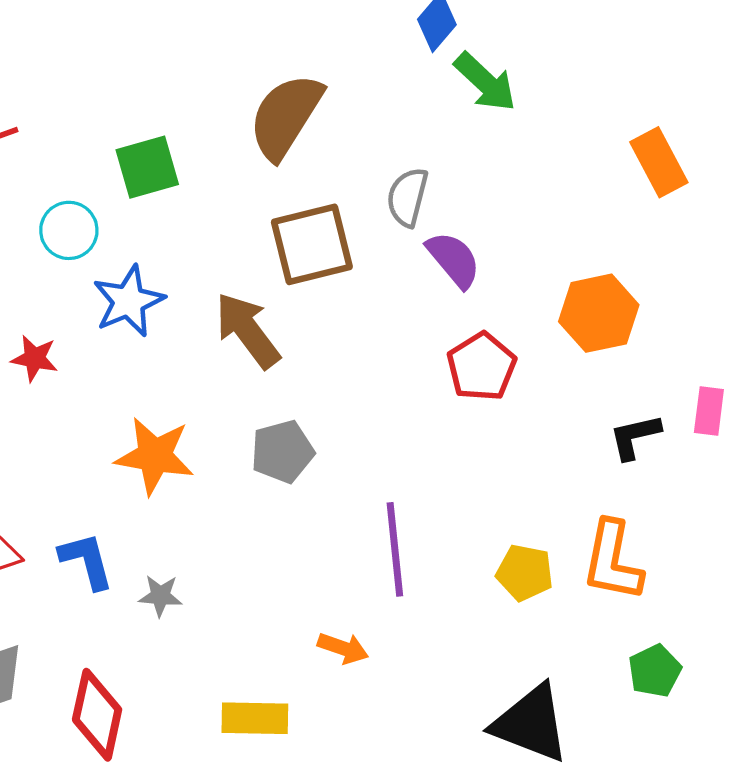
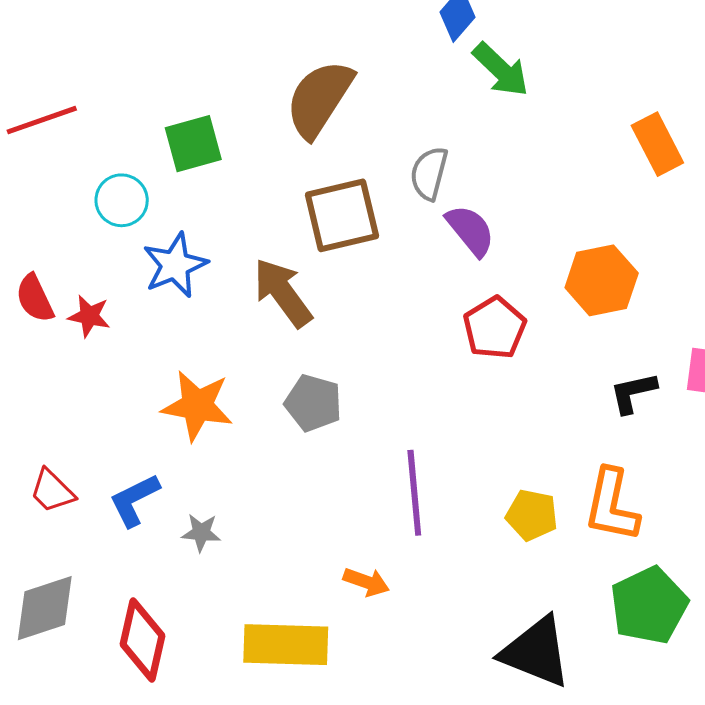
gray pentagon: (282, 452) -> (313, 403), turned 30
blue L-shape: (86, 561) -> (134, 500), turned -102
green pentagon: (655, 671) -> (649, 605), size x1.6
yellow rectangle: (255, 718) -> (286, 645), size x1.4

